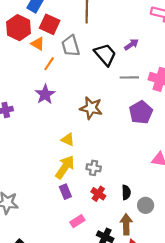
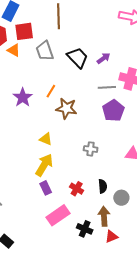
red square: (50, 24) -> (24, 31), turned -30
purple arrow: (131, 45) -> (104, 58), moved
orange line: (49, 64) -> (51, 91), moved
gray line: (129, 77) -> (107, 87), moved
gray cross: (94, 168) -> (91, 149), moved
pink rectangle: (77, 221) -> (58, 215), size x1.6

